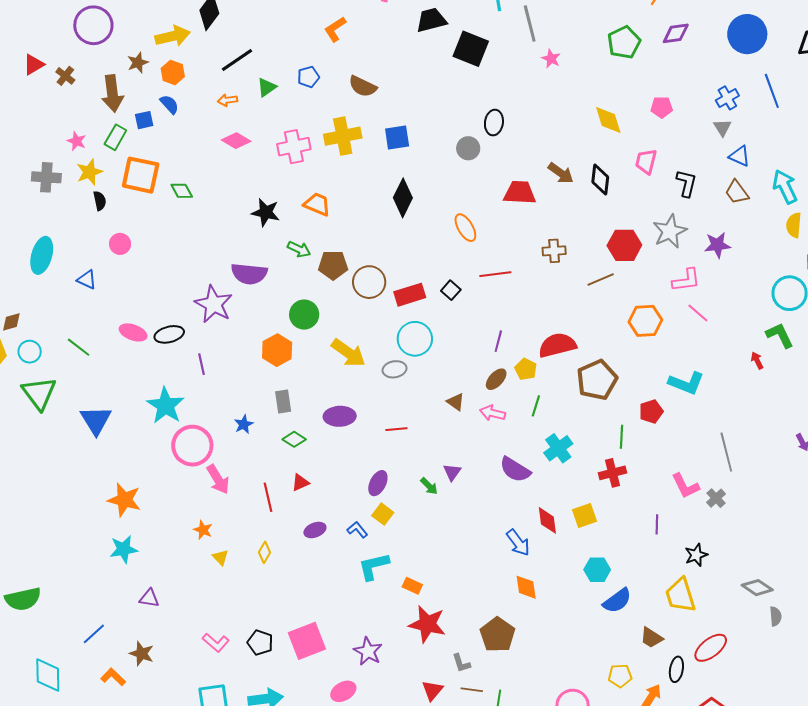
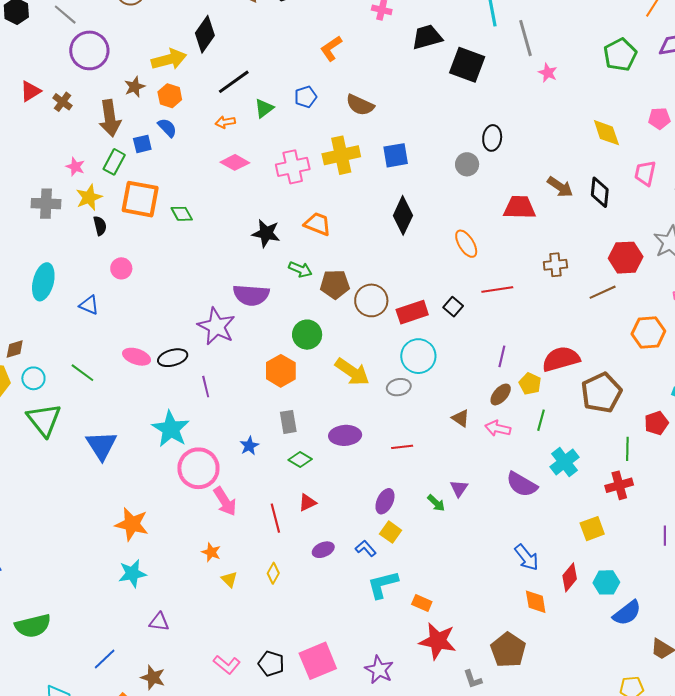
red diamond: (547, 520) -> (570, 577), moved, turned 48

